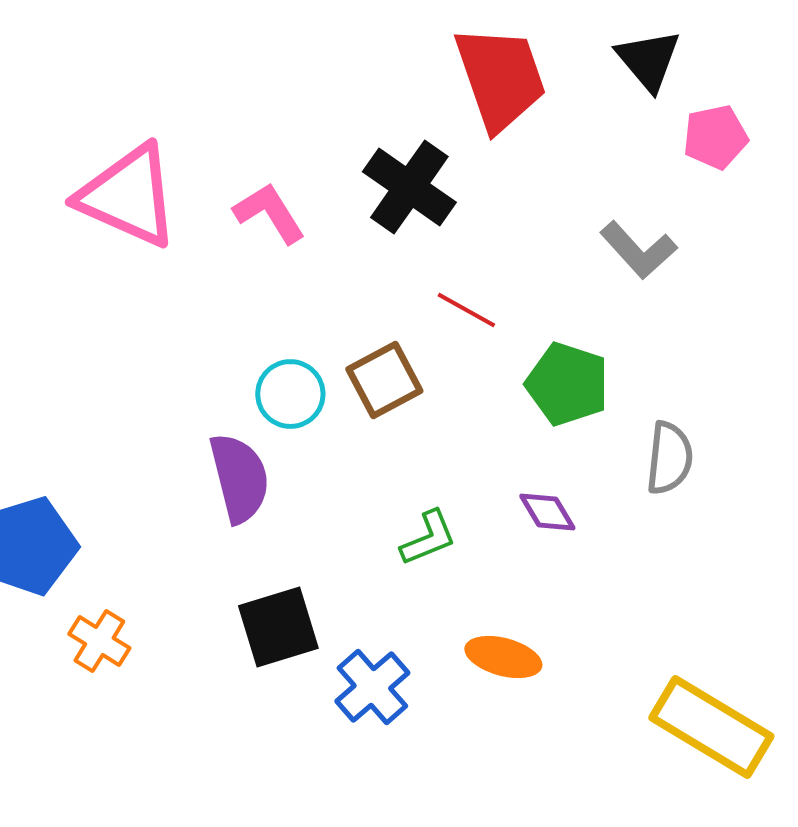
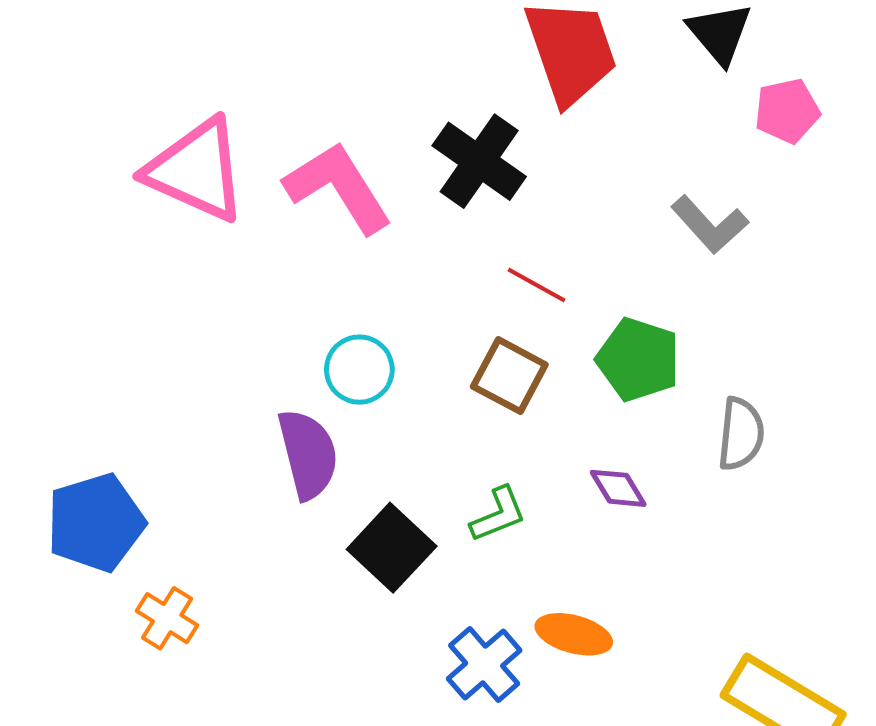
pink L-shape: (269, 213) -> (338, 187), size x1.5
brown square: (384, 380) -> (509, 376), moved, turned -34
black square: (278, 627) -> (392, 548), moved, turned -30
blue cross: (372, 687) -> (484, 664), moved

